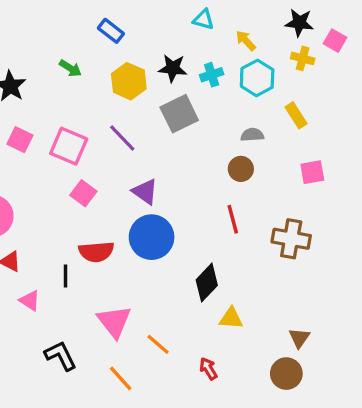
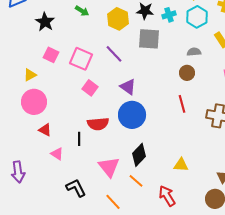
gray square: (179, 114) -> (149, 39), turned 30
black diamond: (207, 283) -> (139, 155), moved
red arrow: (208, 369) -> (167, 196), size x1.5

